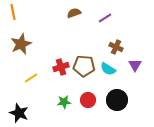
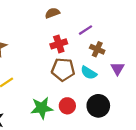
purple line: (105, 18) -> (85, 30), moved
red cross: (61, 67) -> (59, 44), moved
green star: (64, 102) -> (42, 108), size x1.5

